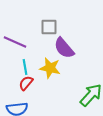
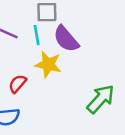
cyan line: (25, 67) -> (37, 35), moved

